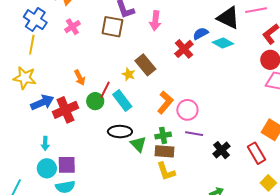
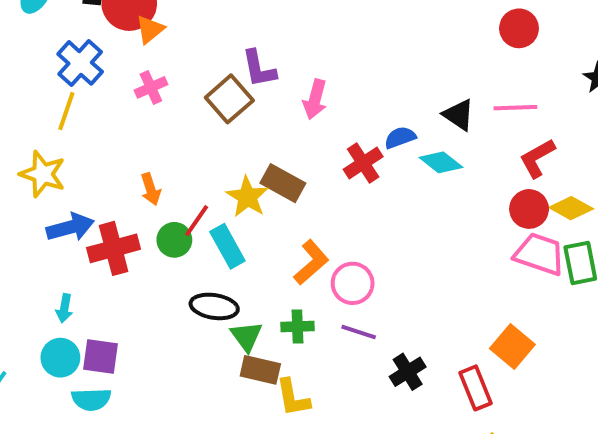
black triangle: (228, 18) -> (459, 115), size x0.7
brown square: (112, 27) -> (229, 99), turned 30
brown rectangle: (145, 65) -> (283, 183), turned -30
yellow star: (129, 74) -> (247, 197), size x1.5
brown rectangle: (164, 151) -> (260, 370), moved

